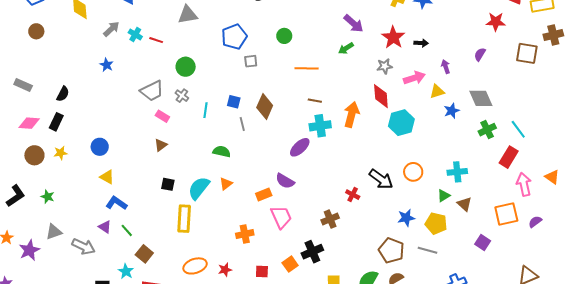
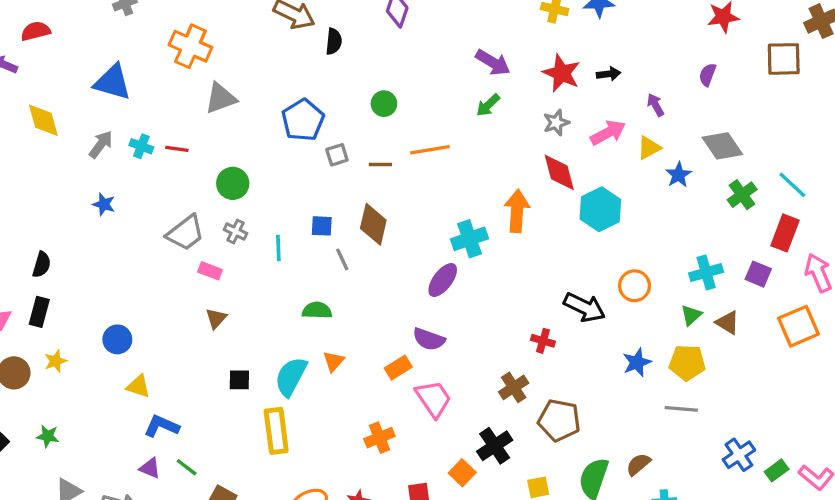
brown line: (315, 101) -> (380, 164), moved
purple square: (483, 242) -> (758, 274), moved
brown pentagon: (391, 250) -> (559, 420), moved

